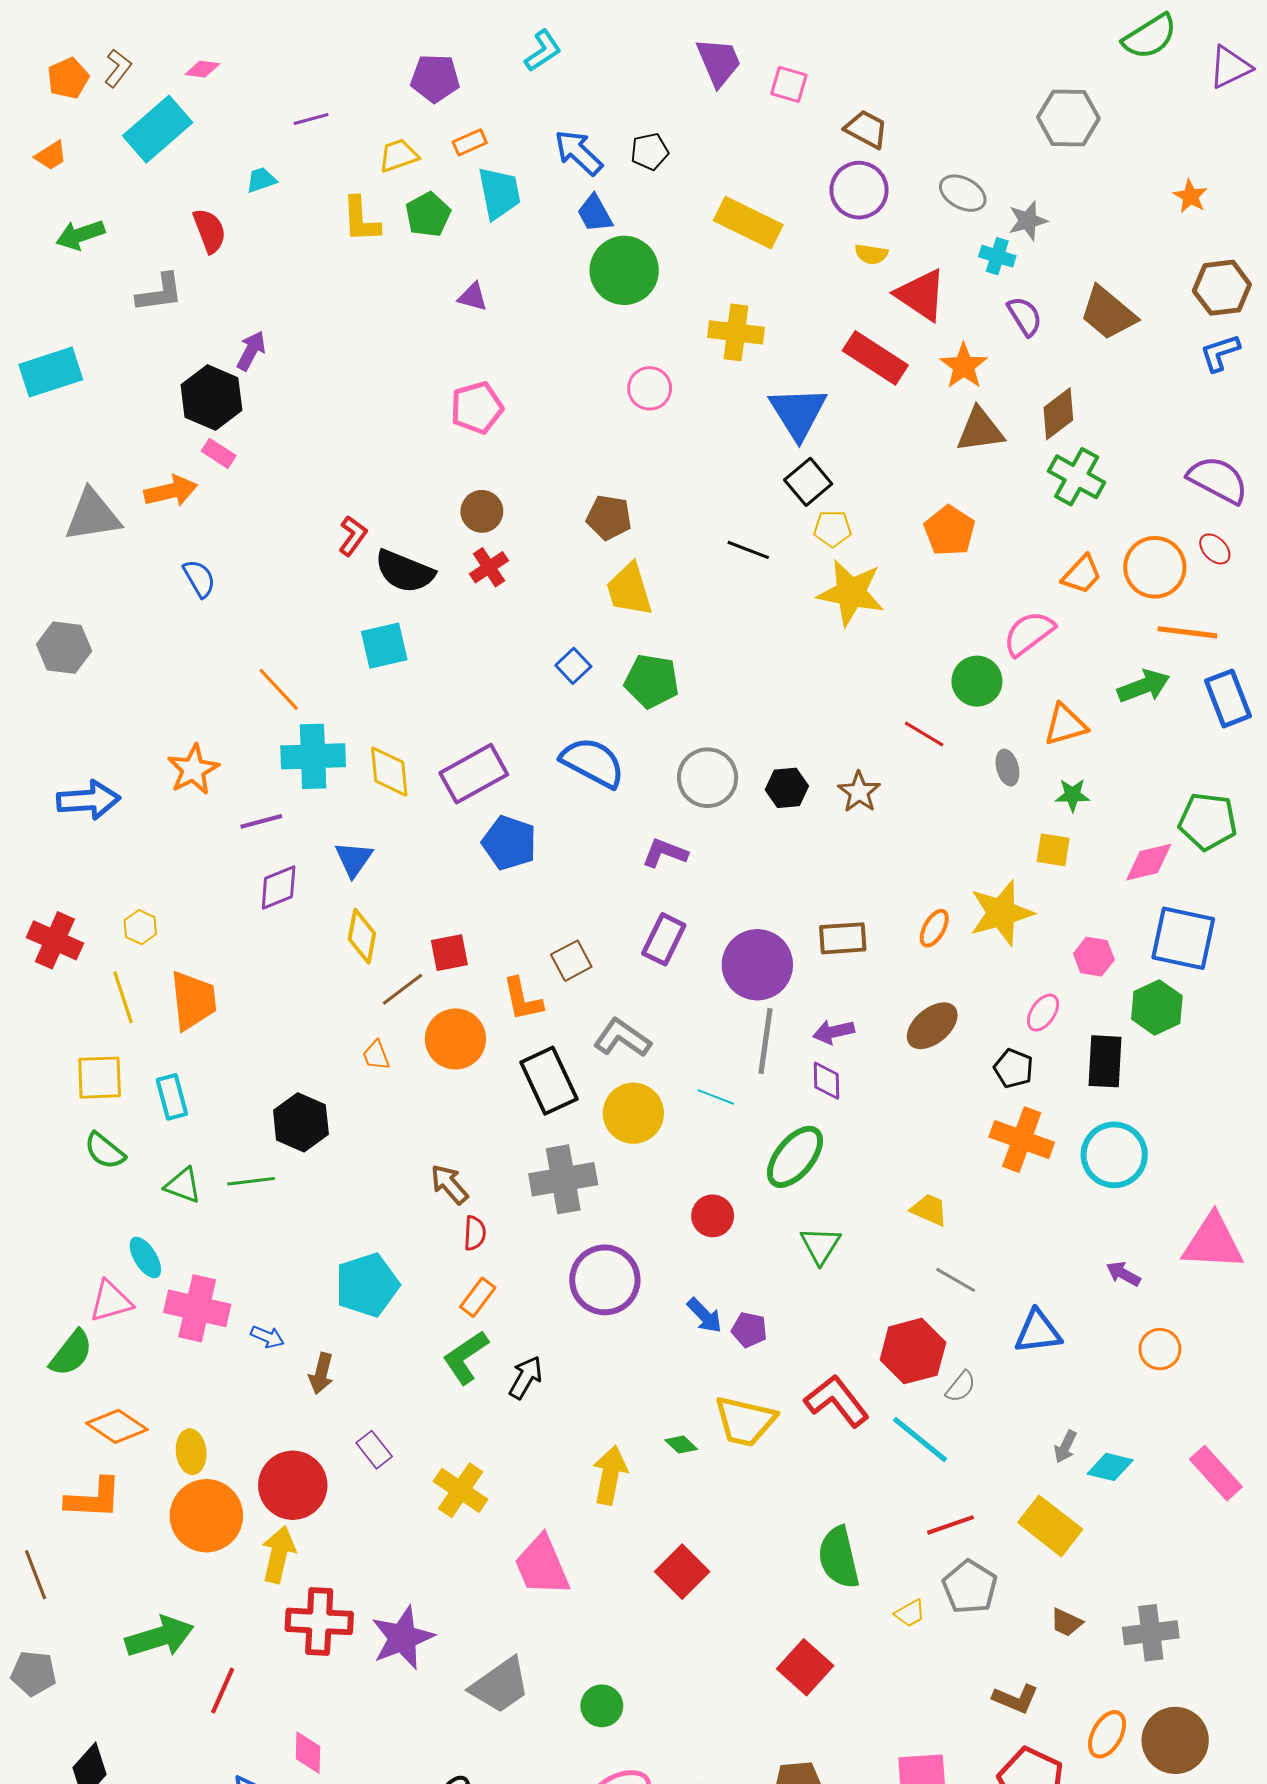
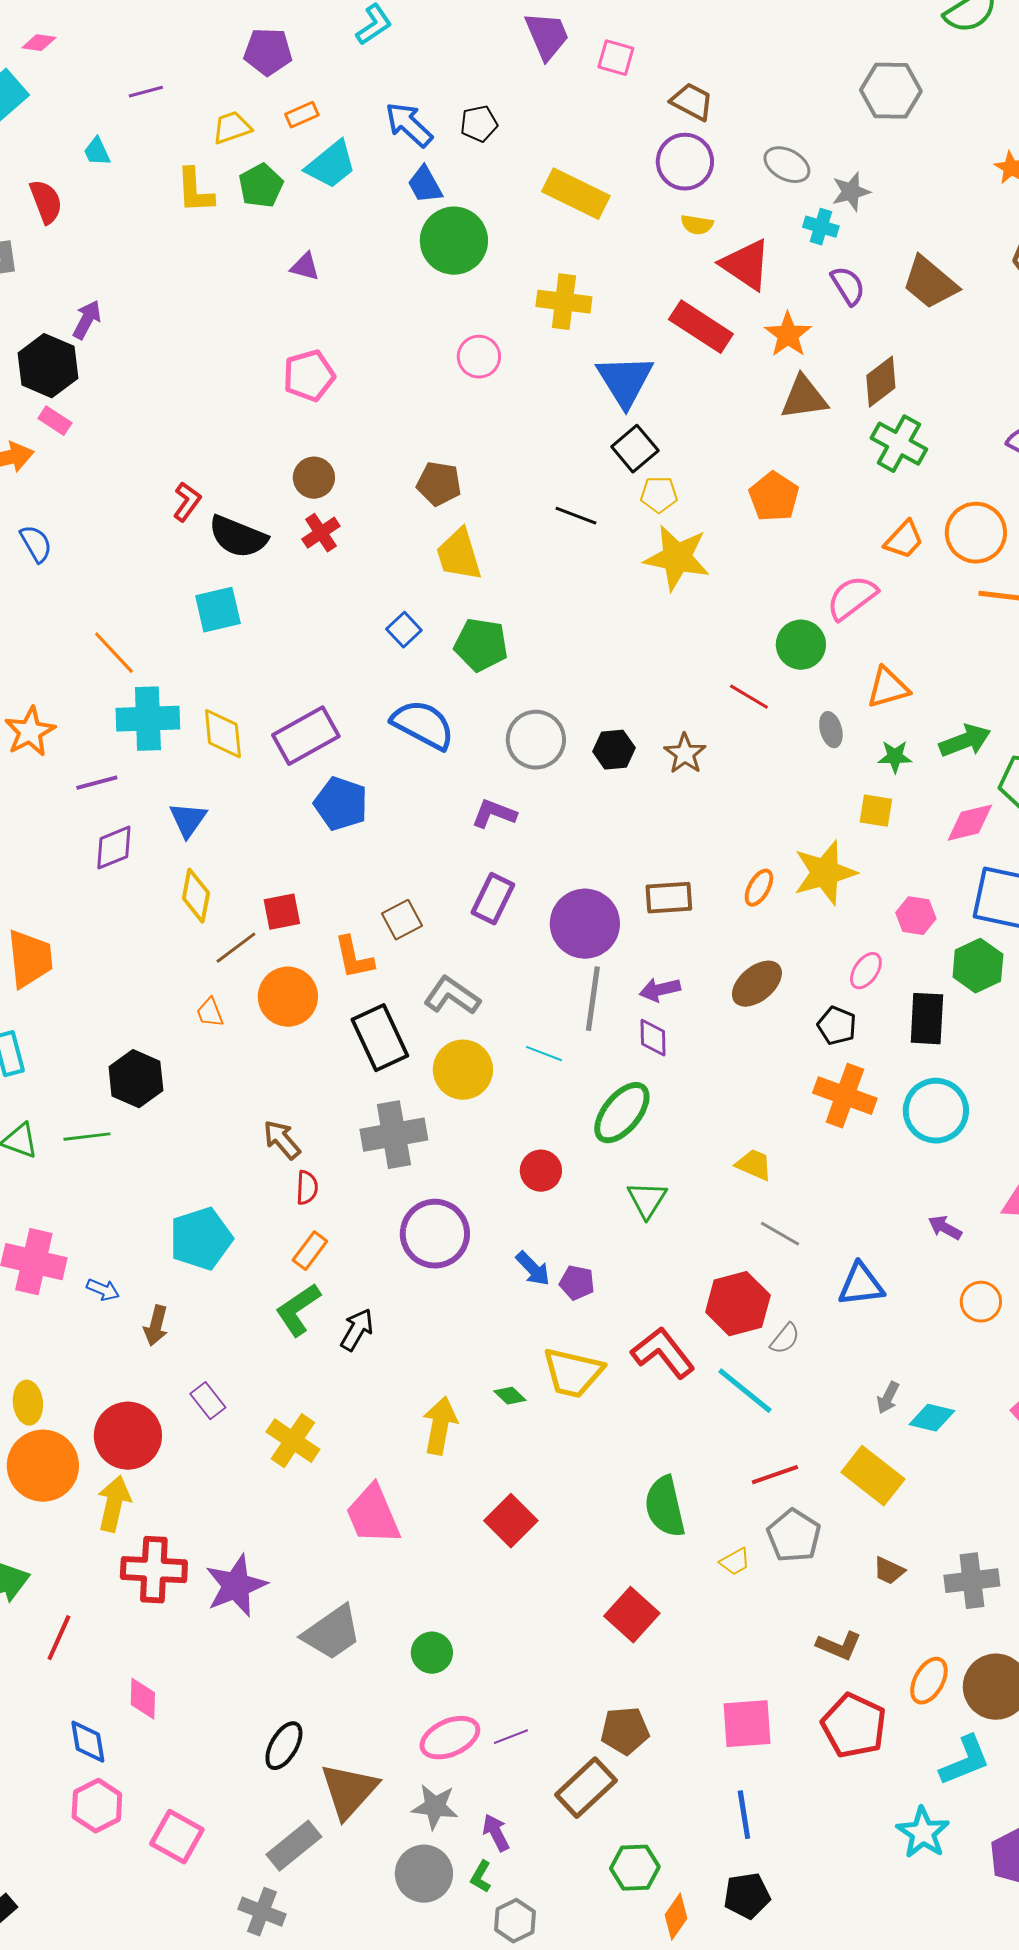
cyan trapezoid: (261, 180) -> (97, 152), turned -96
cyan trapezoid: (499, 193) -> (331, 165), turned 62
green arrow: (1144, 686) -> (965, 741), moved

